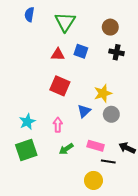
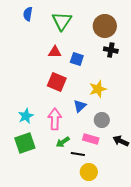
brown circle: (110, 27) -> (105, 26), size x1.5
blue square: (81, 51) -> (77, 59), moved
gray circle: (111, 114) -> (102, 120), moved
pink arrow: (58, 125) -> (55, 119), size x1.5
black line: (108, 162) -> (78, 154), moved

